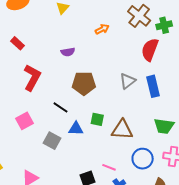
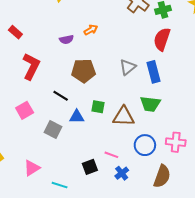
orange arrow: (102, 29) -> (91, 30), moved
red semicircle: (150, 50) -> (162, 39), moved
green trapezoid: (164, 126) -> (150, 104), moved

